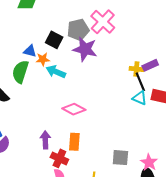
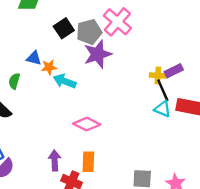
black square: (54, 40) -> (64, 28), moved, turned 30
purple star: (85, 49) -> (98, 54), turned -30
green semicircle: (20, 72) -> (14, 81), moved, size x0.6

